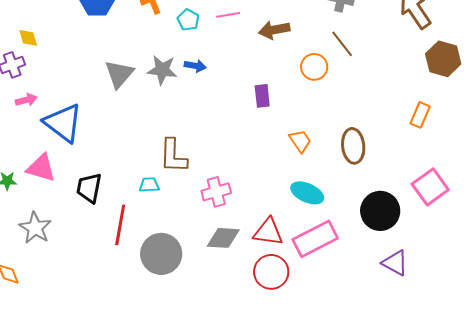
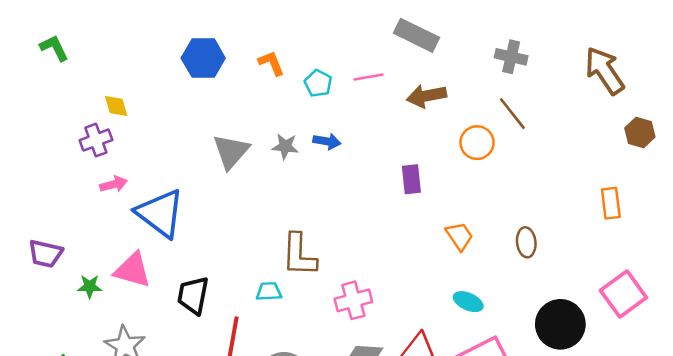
brown hexagon: (443, 59) -> (640, 133), size x0.7
gray star: (162, 70) -> (285, 146), size x0.7
orange rectangle: (420, 115) -> (611, 203), turned -30
brown ellipse: (353, 146) -> (526, 242), size x0.7
cyan ellipse: (307, 193) -> (468, 302), size x0.7

